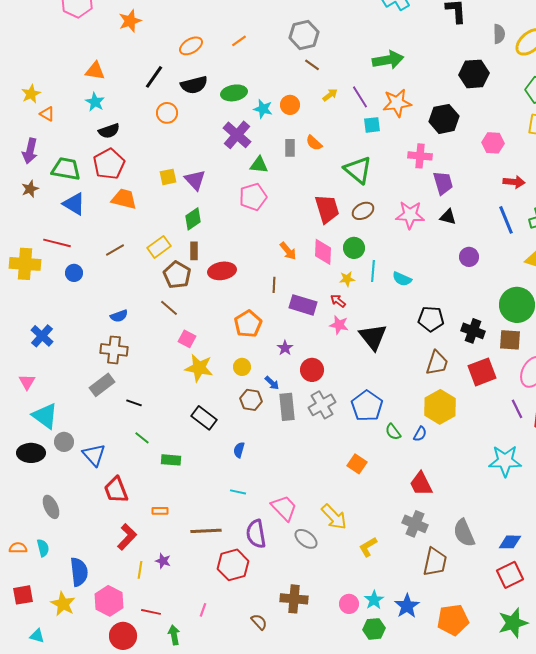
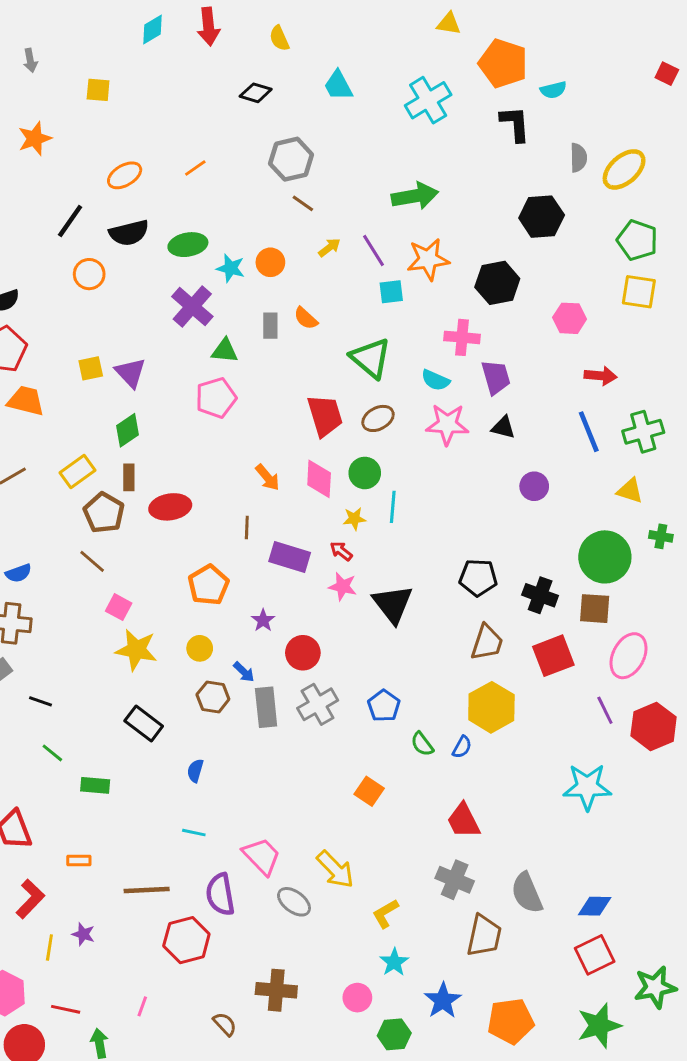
cyan semicircle: (402, 279) -> (435, 380), moved
blue pentagon: (367, 406) -> (384, 706), size x0.7
cyan star: (374, 600) -> (394, 962), moved

